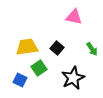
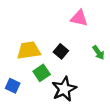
black star: (73, 78) -> (64, 89), moved
blue square: (20, 80) -> (13, 86), moved

